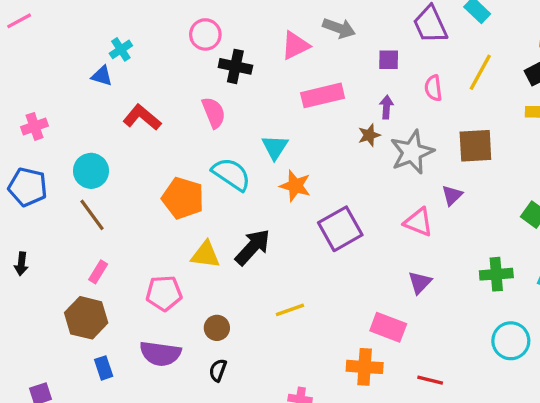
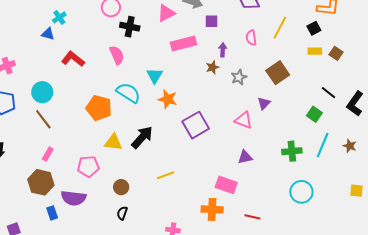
purple square: (389, 60) -> (212, 21), moved
brown square: (475, 146) -> (278, 73), turned -30
gray star: (412, 152) -> (239, 77), size x0.6
purple triangle: (420, 282) -> (245, 157), turned 35
purple semicircle: (160, 354) -> (74, 198), moved

